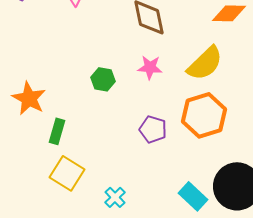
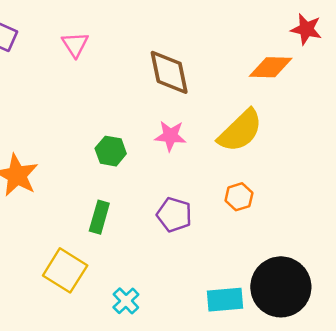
orange hexagon: (204, 115) -> (239, 197), size x0.5
green rectangle: (57, 131) -> (99, 217), moved
cyan rectangle: (193, 196) -> (225, 300), turned -48

